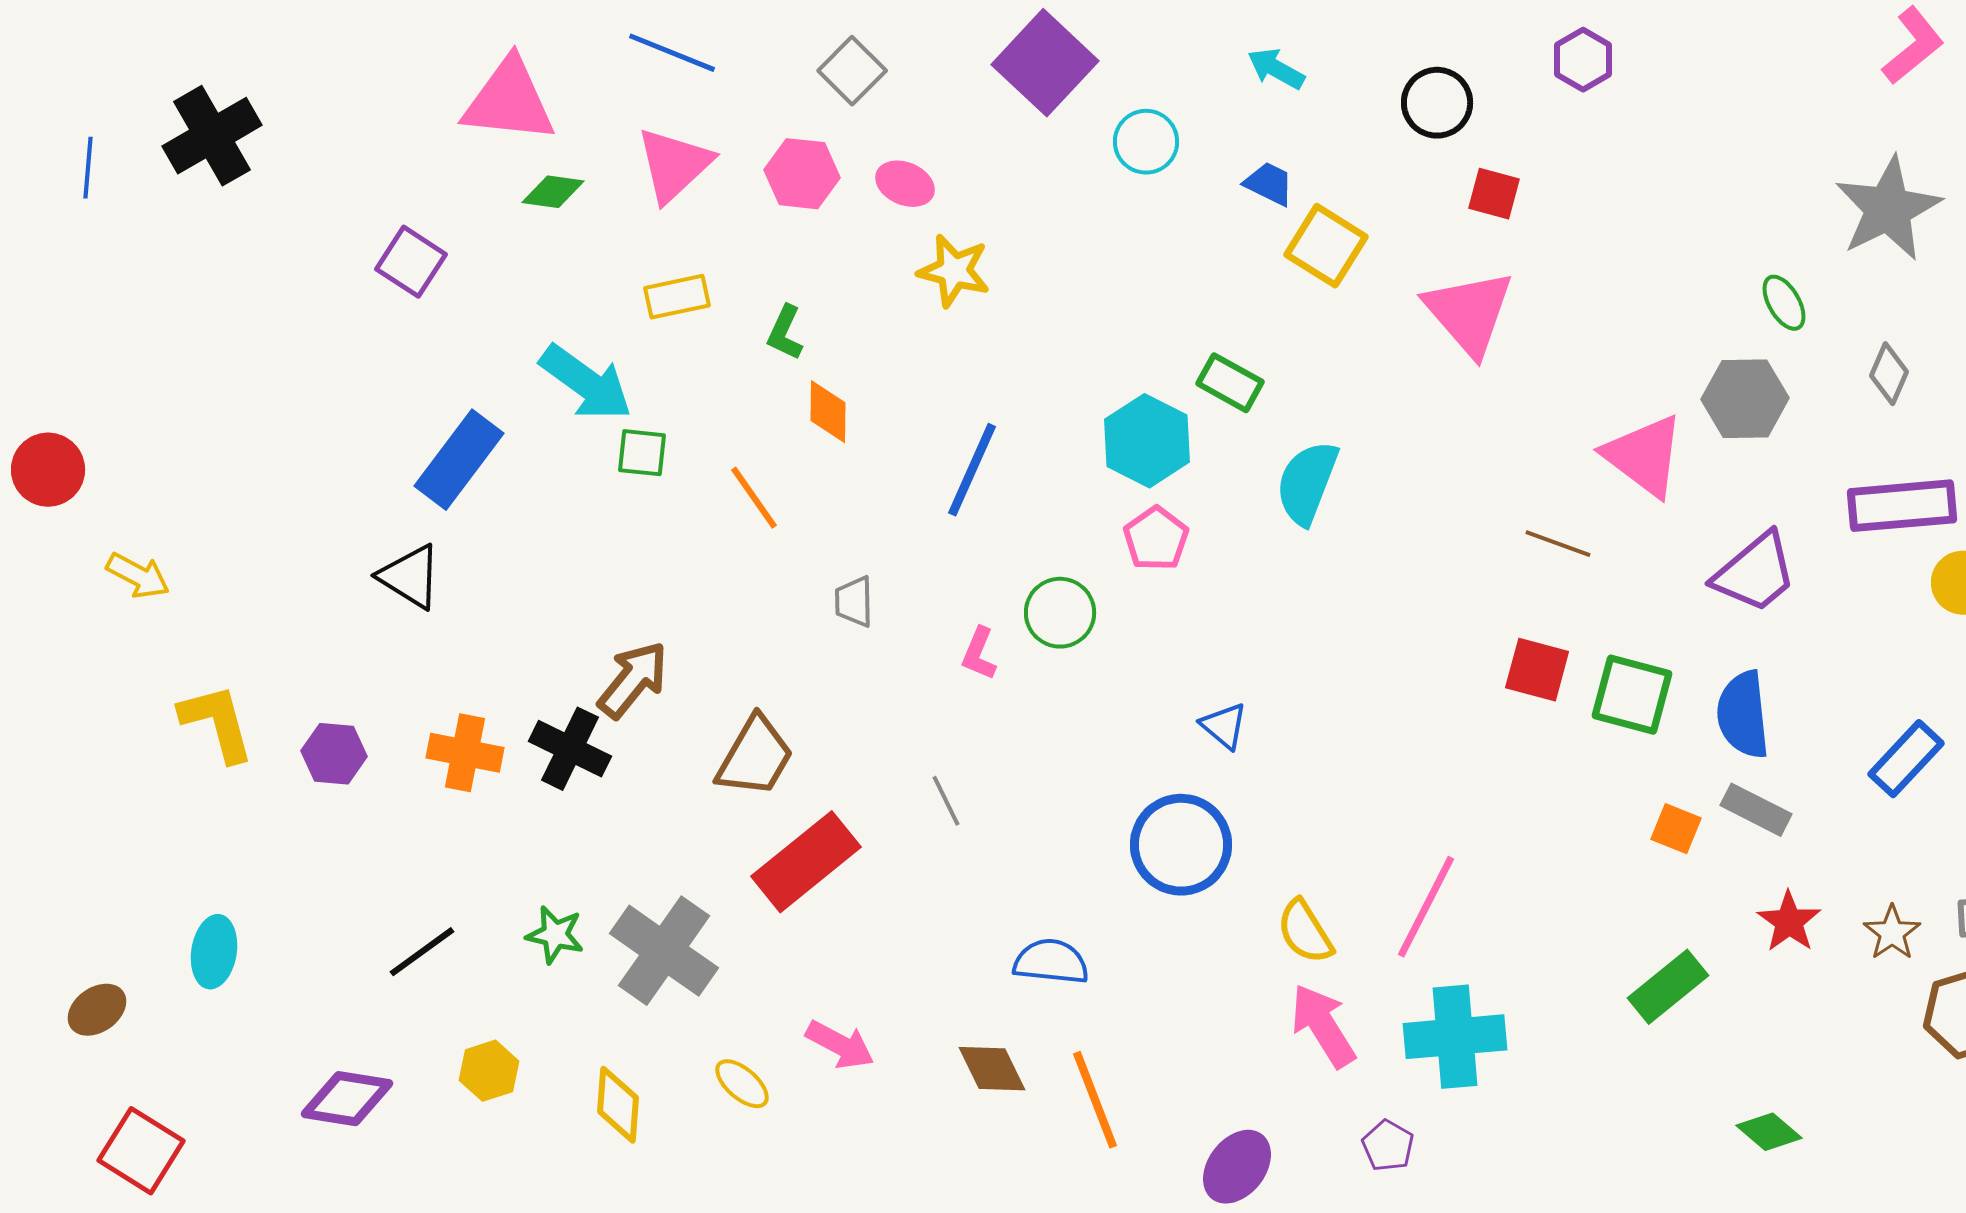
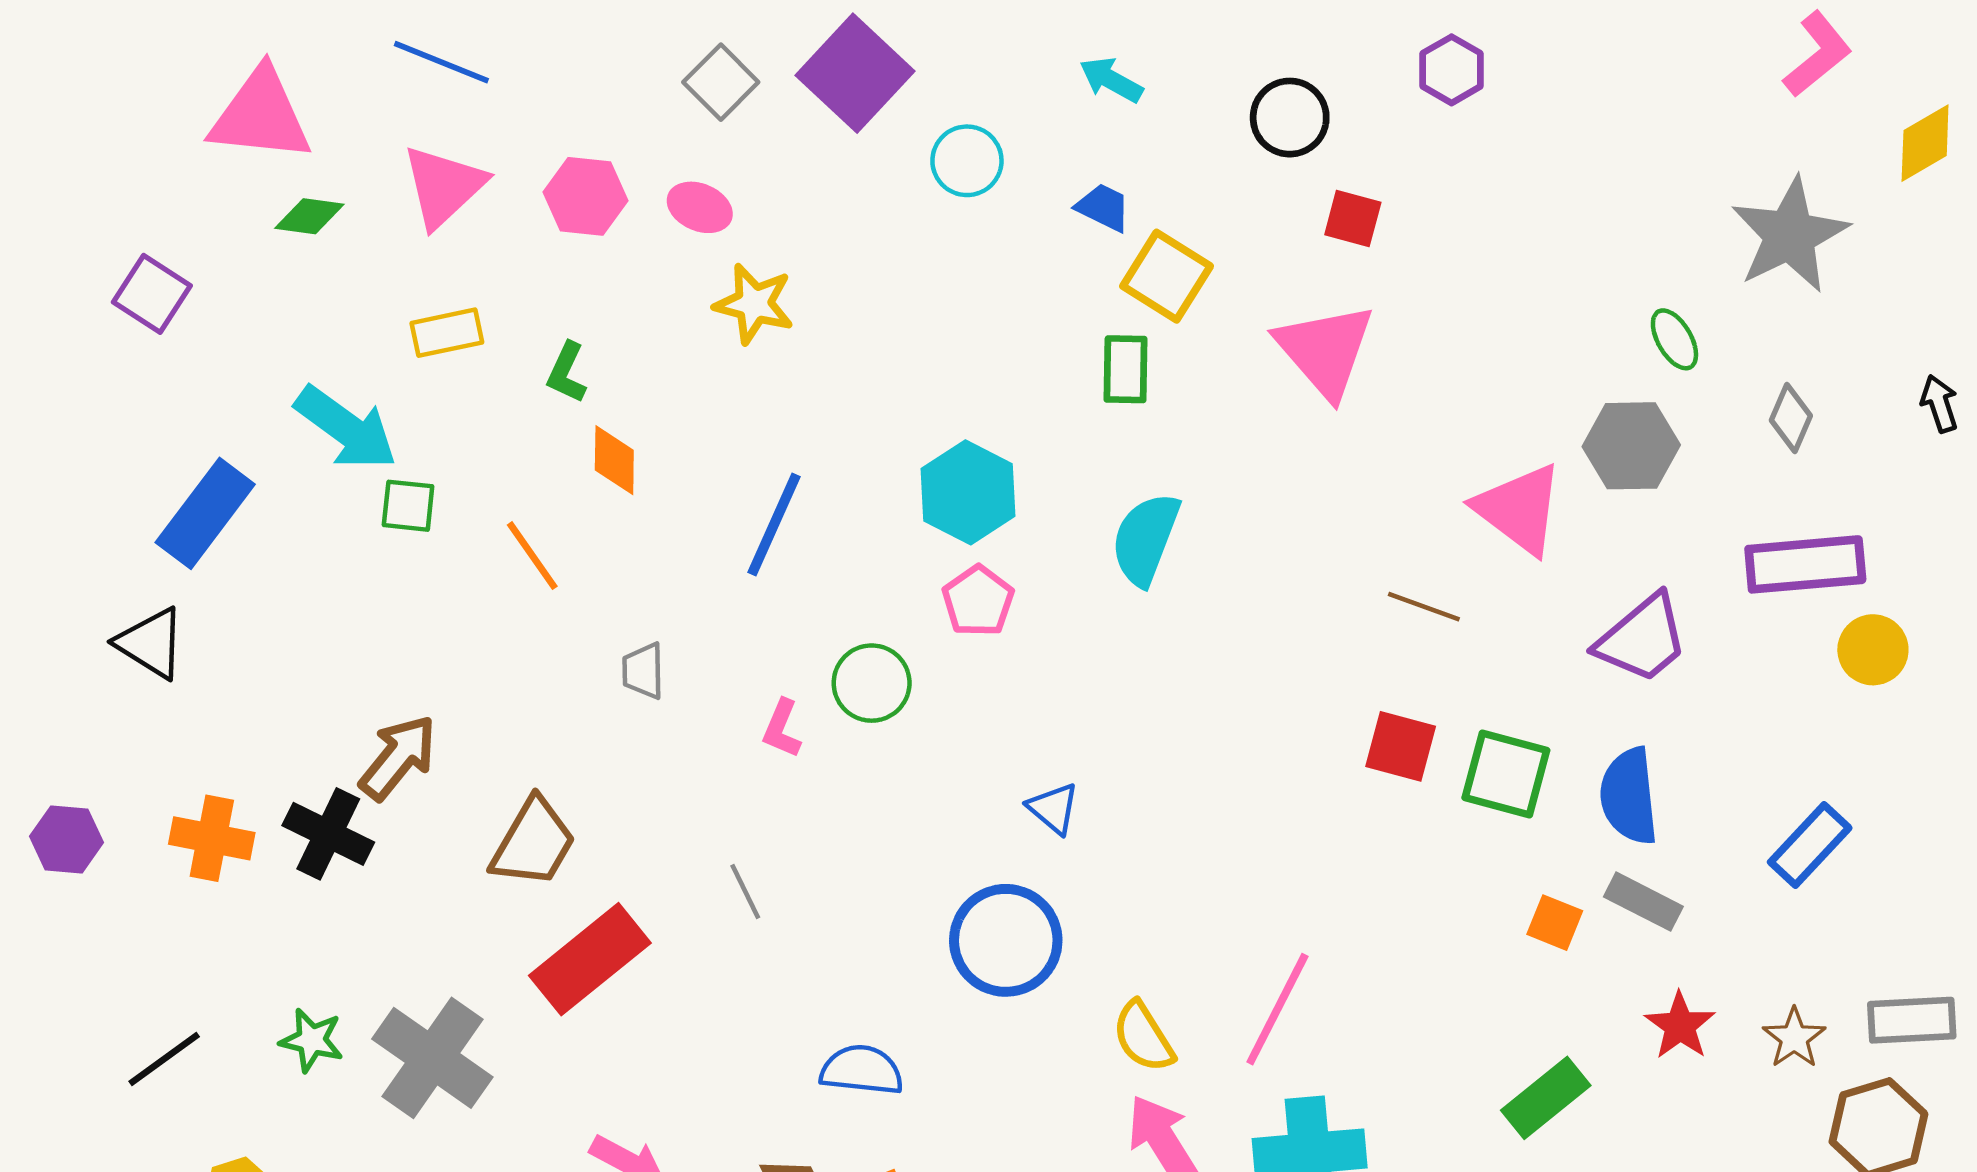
gray square: (852, 71) -> (721, 82), moved
green rectangle: (1230, 383) -> (1126, 369), moved, turned 62

